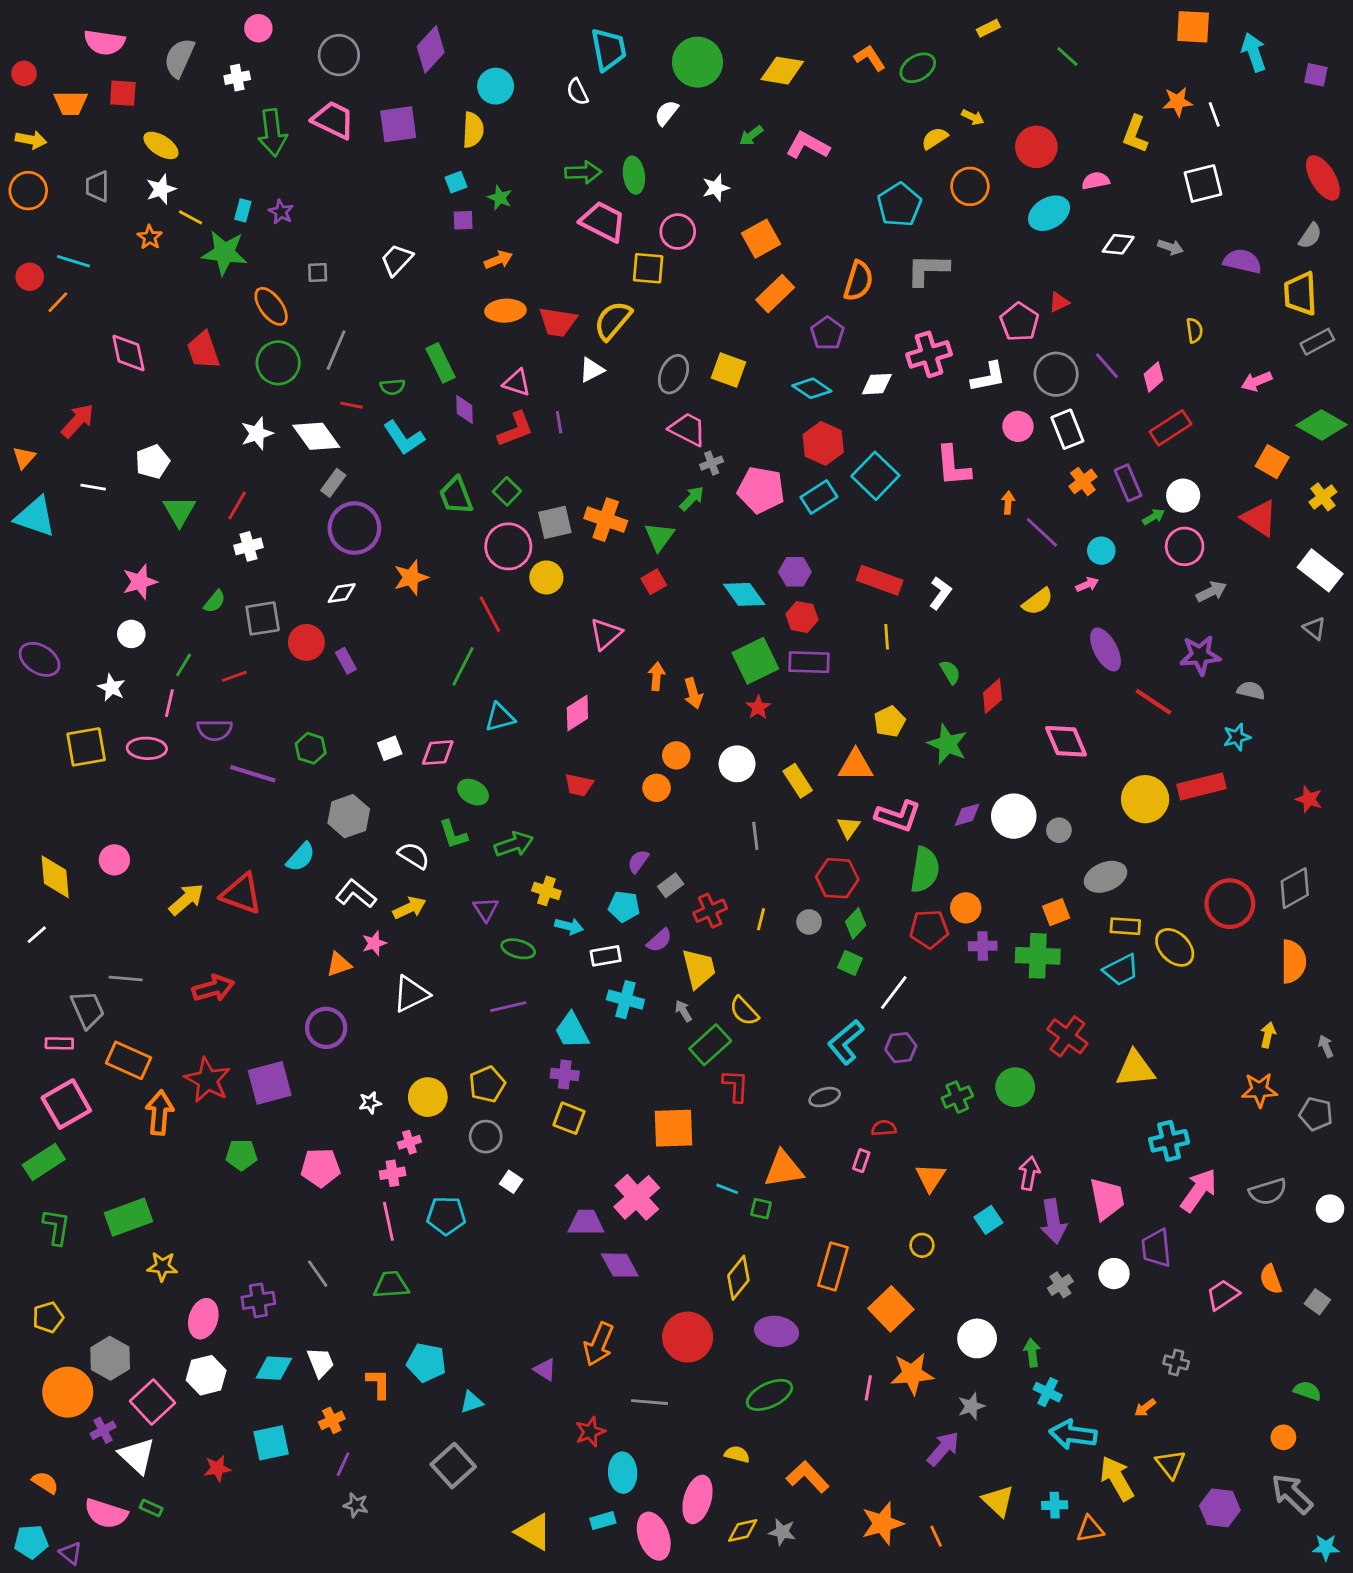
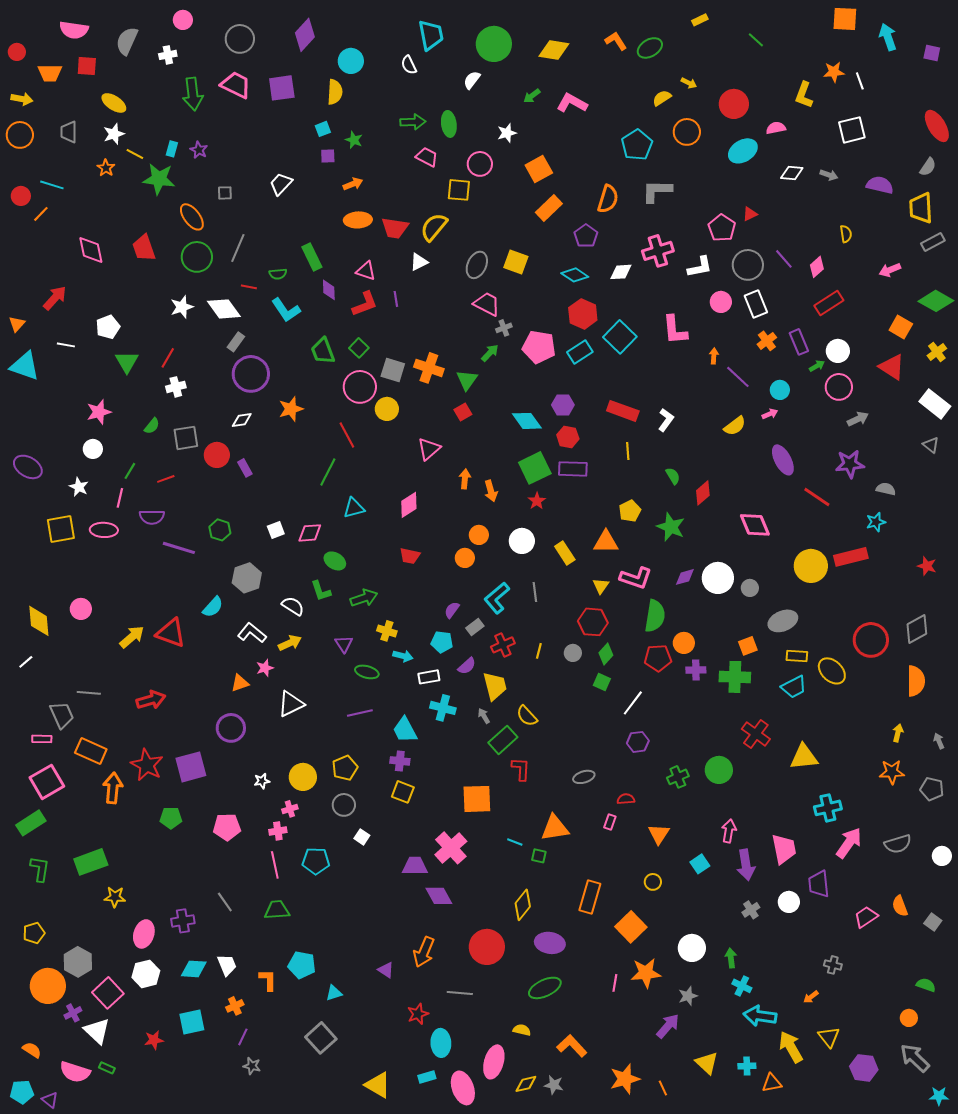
pink trapezoid: (603, 222) -> (427, 157), size x0.7
gray square: (555, 522) -> (393, 370), turned 30
cyan L-shape: (846, 1042) -> (497, 598), moved

